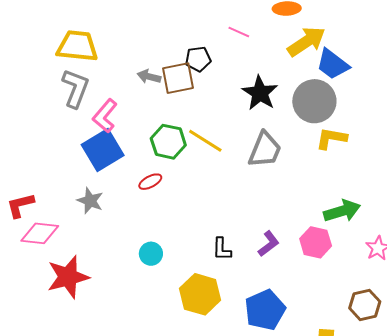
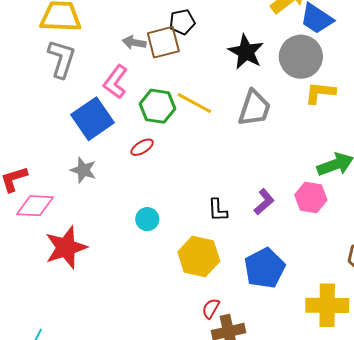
pink L-shape: (105, 116) -> (116, 82), moved

